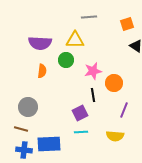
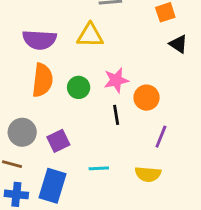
green circle: (66, 60) -> (79, 87), moved
orange semicircle: (42, 71) -> (42, 80), size x1.6
purple square: (80, 113) -> (58, 141), moved
blue rectangle: (49, 144) -> (53, 186), turned -70

